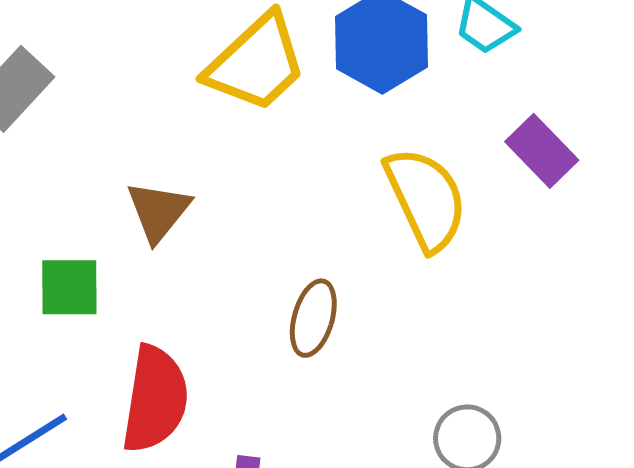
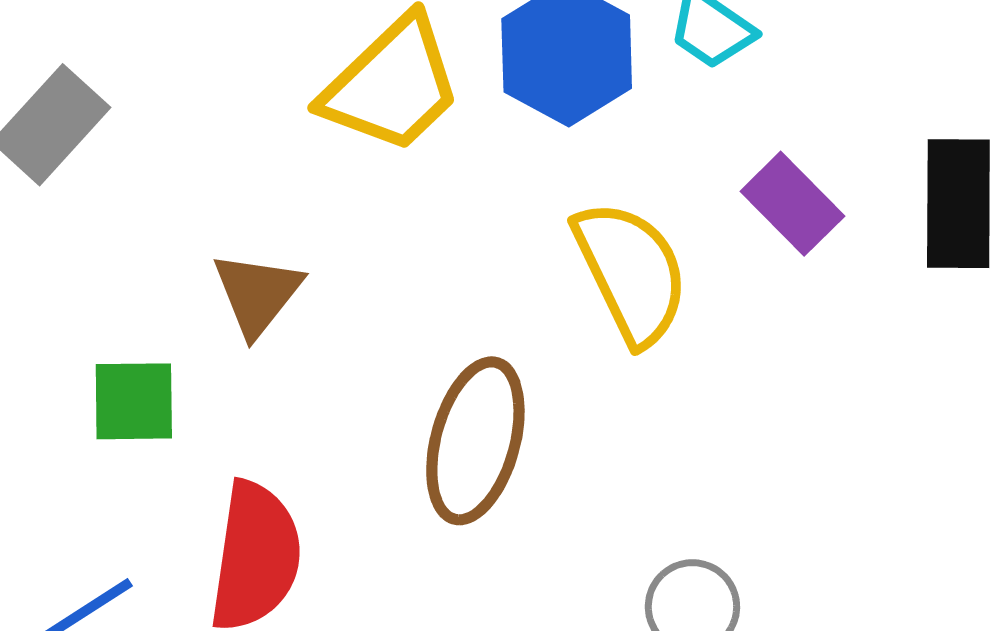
brown ellipse: (313, 318) -> (475, 441), size x1.5

